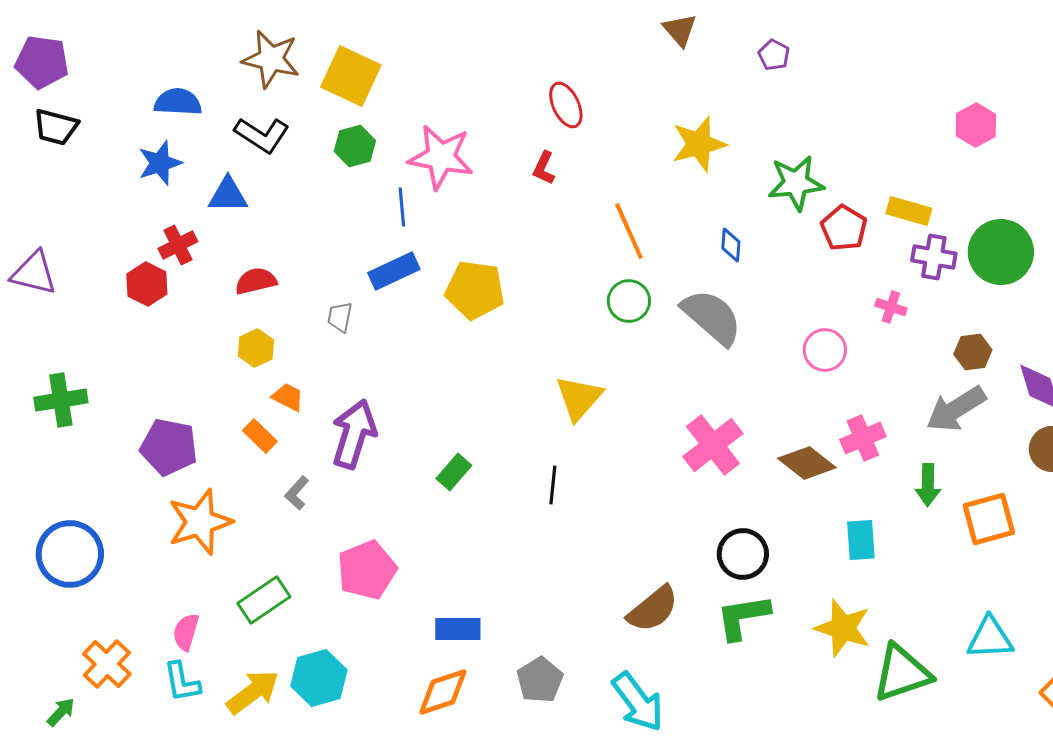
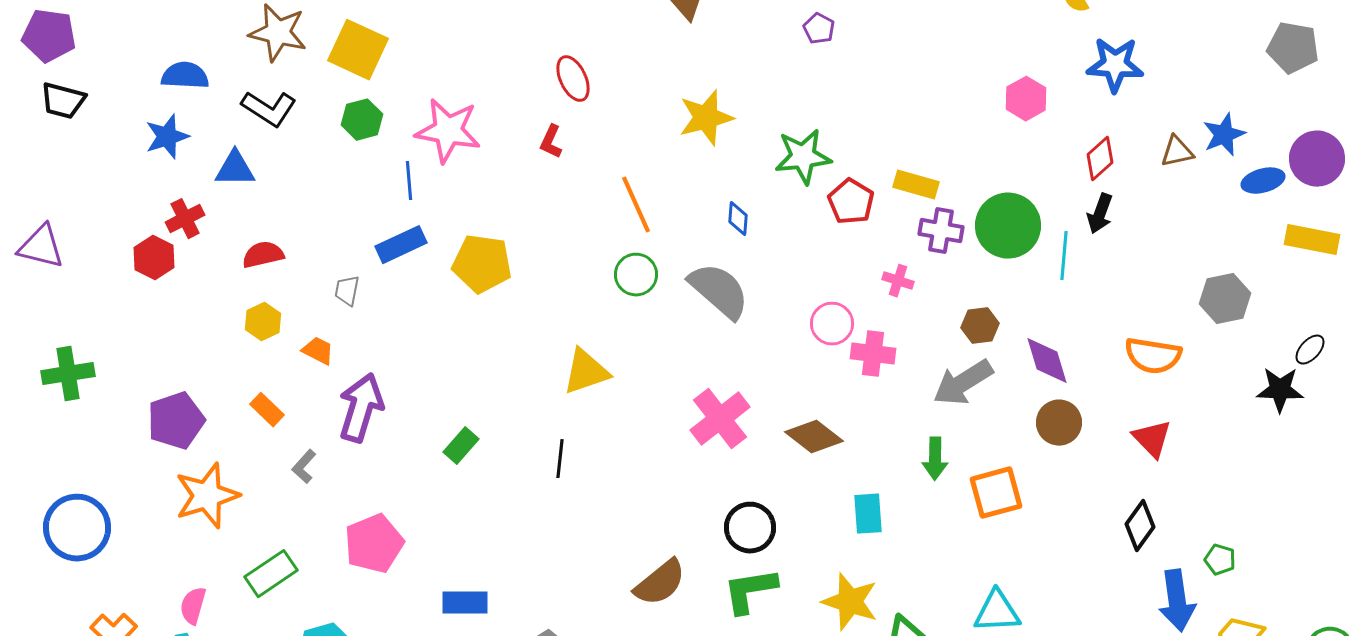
purple pentagon: (774, 55) -> (819, 29), moved
pink hexagon: (976, 125) -> (1026, 99), moved
orange trapezoid: (288, 397) -> (318, 351), moved
yellow triangle: (579, 398) -> (586, 372), turned 30
pink cross: (863, 438) -> (873, 354), moved, turned 30
purple pentagon: (169, 447) -> (176, 421), turned -30

